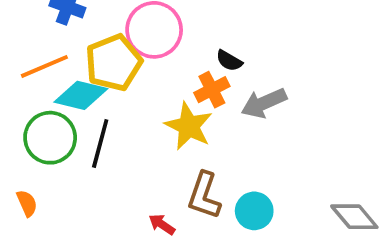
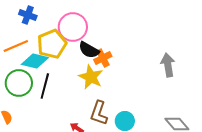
black semicircle: (229, 61) -> (89, 50), moved, size x1.5
gray arrow: (264, 103) -> (168, 65), moved, turned 105

